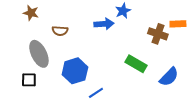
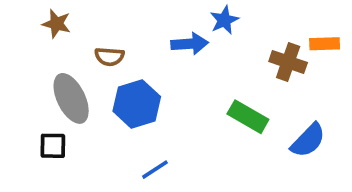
blue hexagon: (75, 71) -> (137, 104), moved
blue line: (96, 93) -> (155, 170), moved

